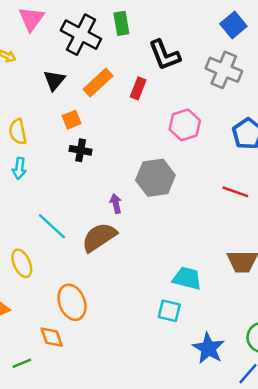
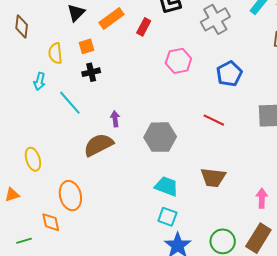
gray cross: (224, 70) -> (215, 19), turned 32
yellow semicircle: (18, 132) -> (55, 53), moved
black cross: (81, 150) -> (91, 72), turned -30
gray hexagon: (155, 178) -> (160, 137), moved
cyan line: (52, 226) -> (70, 103), moved
cyan square: (169, 311) -> (167, 217), moved

